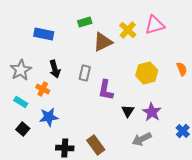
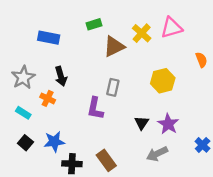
orange semicircle: (182, 69) -> (201, 60), moved
gray rectangle: (85, 73) -> (113, 87), moved
purple L-shape: (106, 90) -> (95, 108), moved
blue star: (49, 117) -> (54, 142), moved

